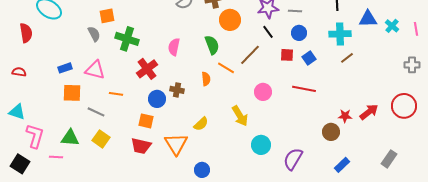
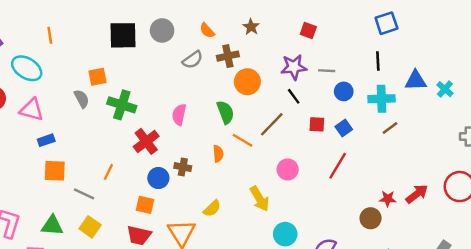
blue circle: (299, 33) -> (344, 91), moved
pink triangle: (95, 70) -> (32, 110), moved
red line: (304, 89) -> (338, 166), turned -70
orange line: (116, 94) -> (108, 172), turned -72

